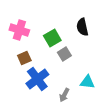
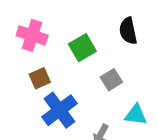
gray square: (64, 54) -> (111, 80), moved

